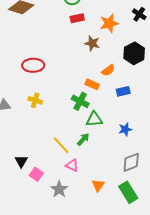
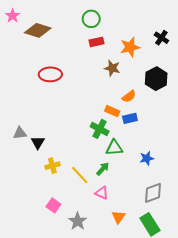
red ellipse: (33, 65) -> (50, 74), moved
blue rectangle: (123, 91) -> (130, 118), moved
yellow cross: (35, 100) -> (52, 166), moved, turned -32
black triangle: (21, 161) -> (38, 143), moved
pink triangle: (72, 165) -> (102, 193), moved

